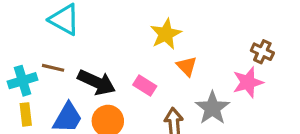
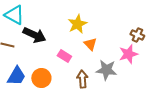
black arrow: (97, 82) -> (34, 35), moved
gray star: (212, 108) -> (106, 70), turned -30

